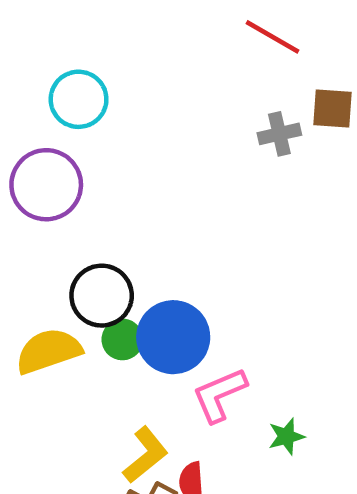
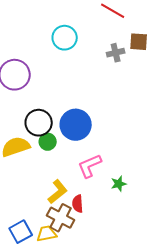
cyan circle: (79, 99) -> (65, 38), moved
blue circle: (173, 337) -> (76, 125), moved

